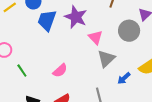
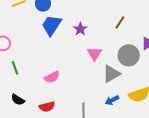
purple star: (76, 17) -> (80, 29), size x0.6
gray triangle: (106, 59) -> (111, 74), moved

